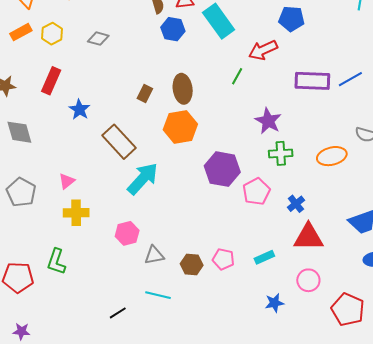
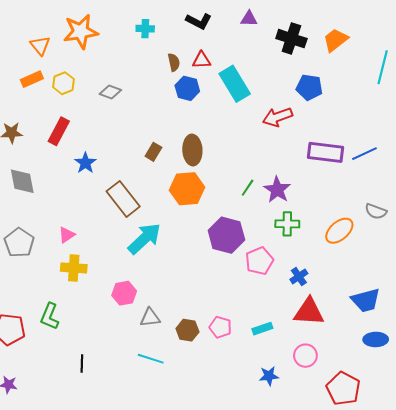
green line: (237, 76) -> (248, 188), moved
orange ellipse: (332, 156) -> (339, 231), turned -32
black line: (118, 313) -> (82, 364), moved, turned -60

